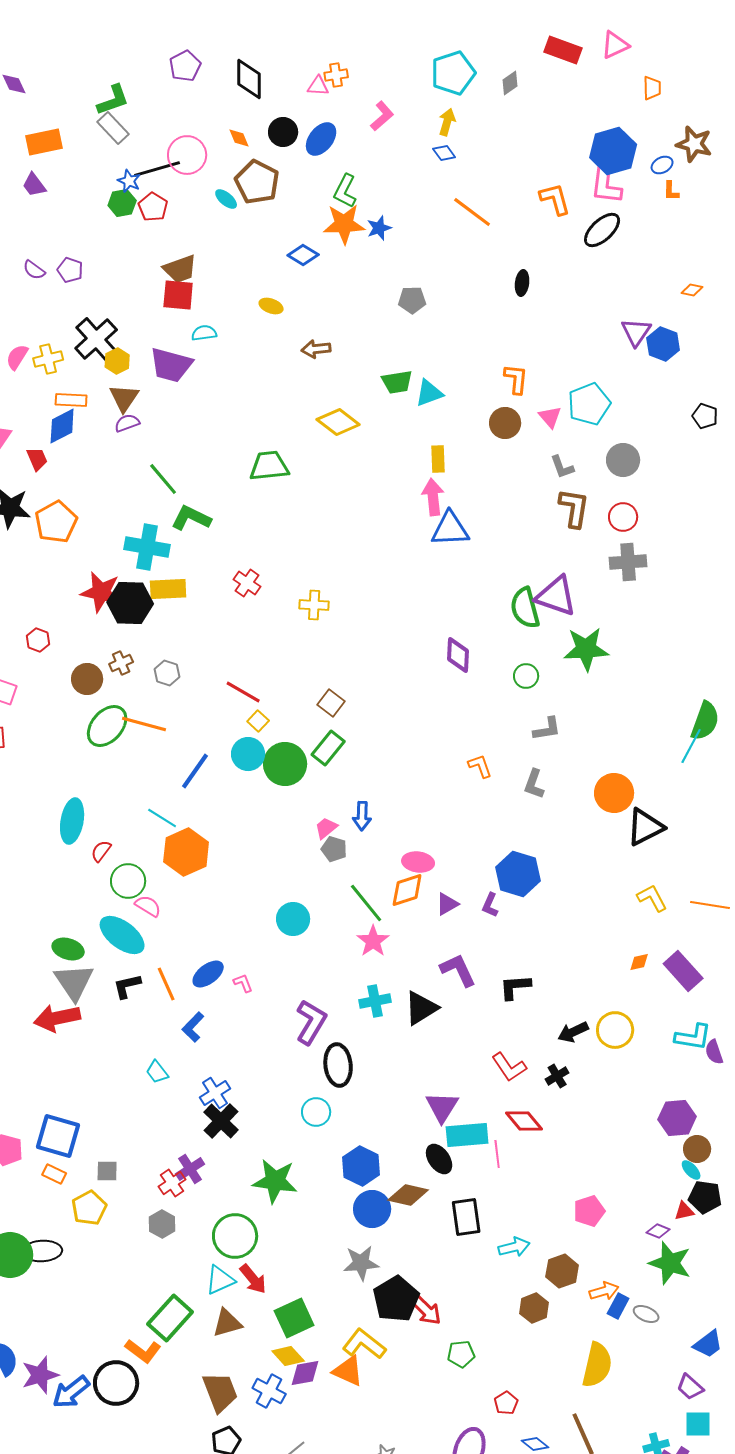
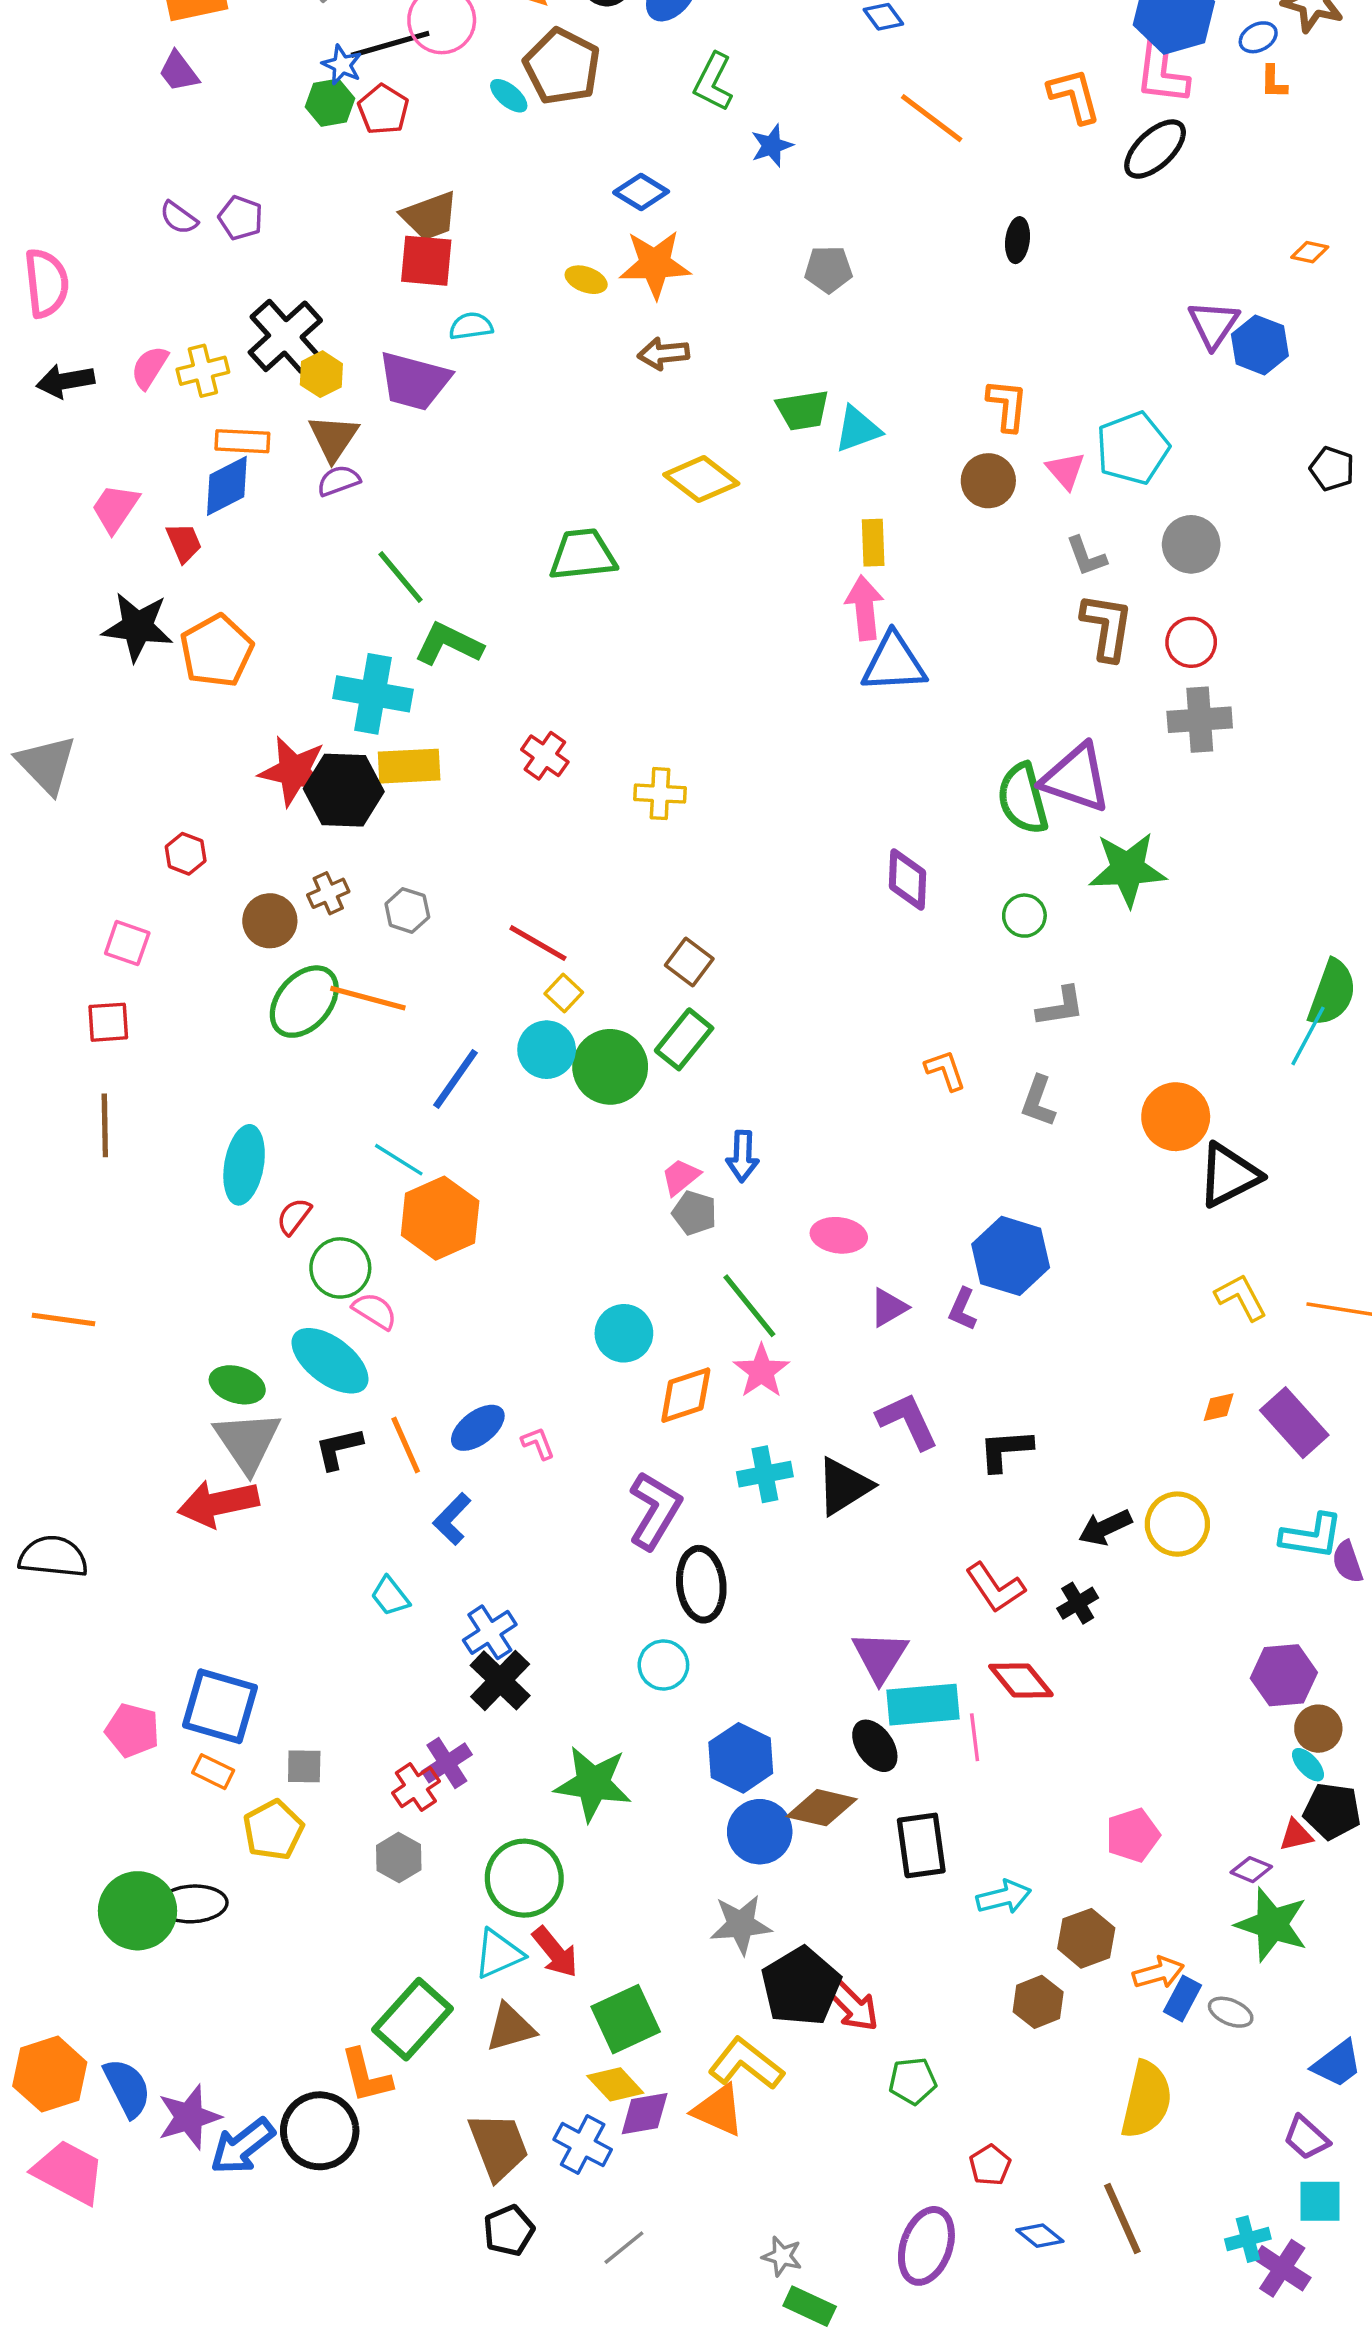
orange star: (344, 224) -> (655, 264), moved
orange diamond: (407, 890) -> (686, 1395), moved
orange L-shape: (143, 1351) -> (366, 2076), turned 39

